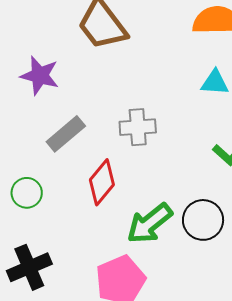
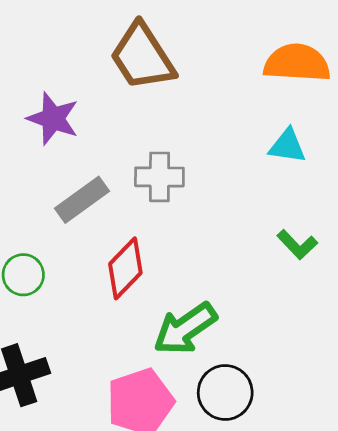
gray cross: (138, 127) -> (159, 177), moved
black circle: (203, 220) -> (225, 393), moved

